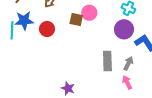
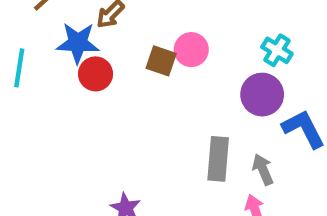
blue star: (24, 21) -> (78, 43), moved
gray arrow: (128, 63) -> (263, 169), turned -56

